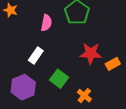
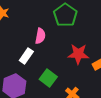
pink semicircle: (46, 23) -> (40, 36), moved

